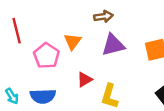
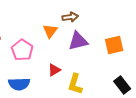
orange triangle: (73, 41) -> (50, 31), moved

